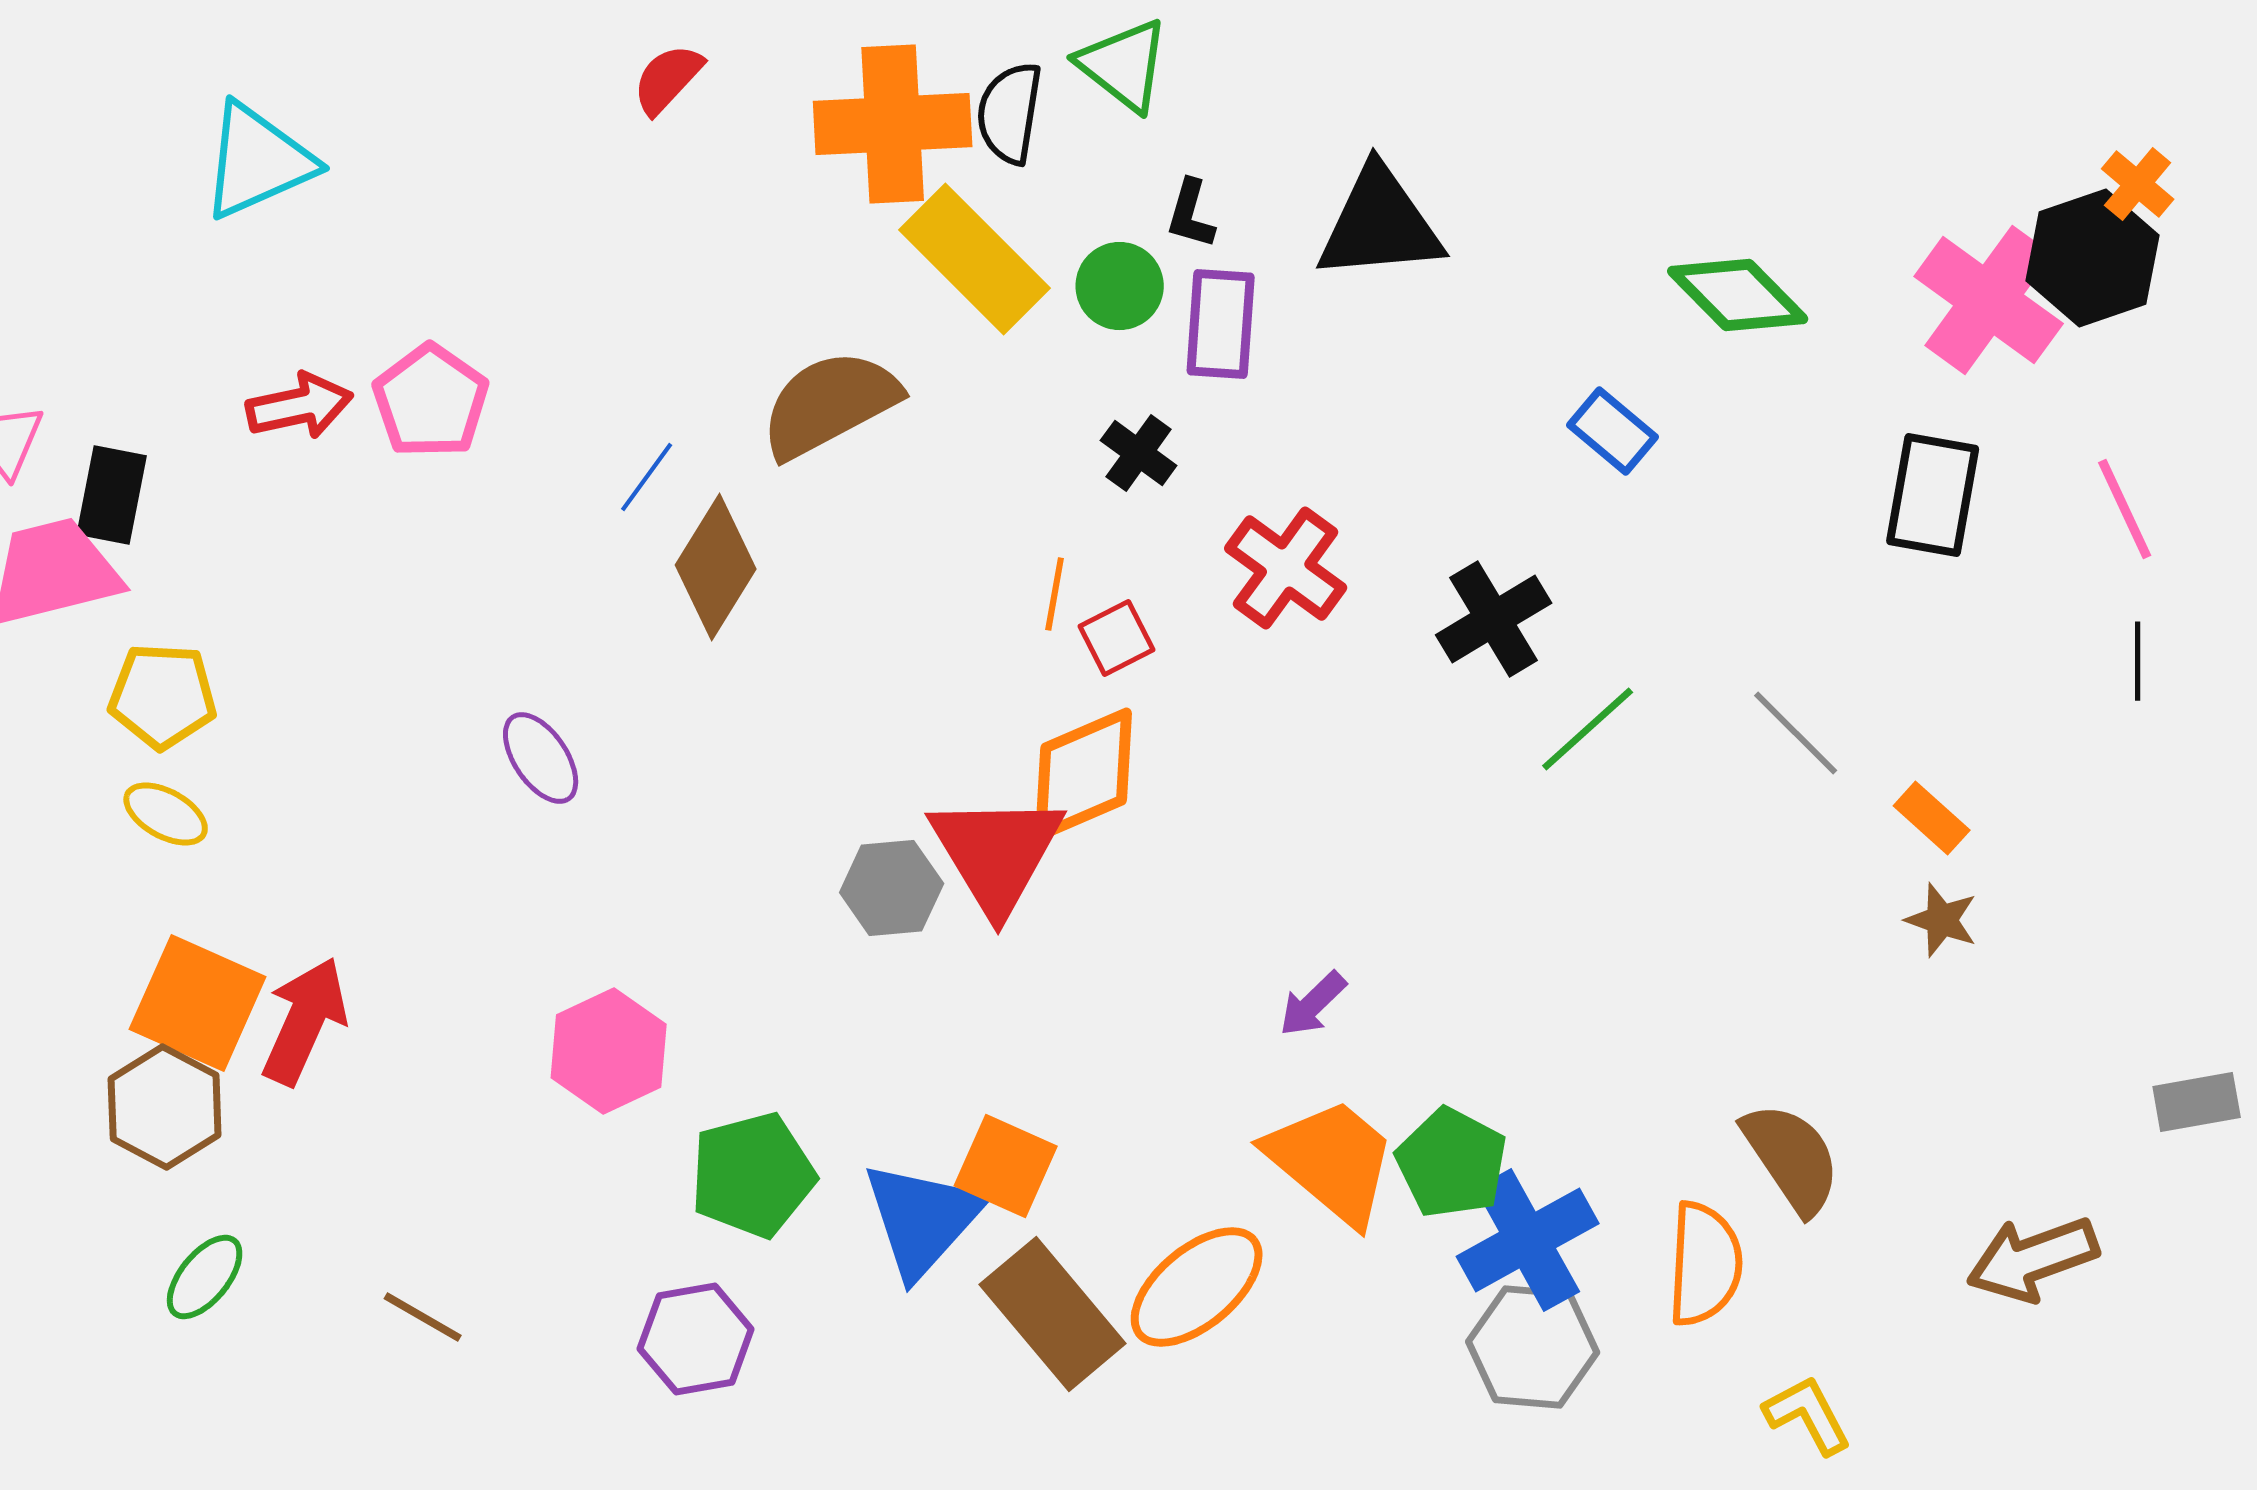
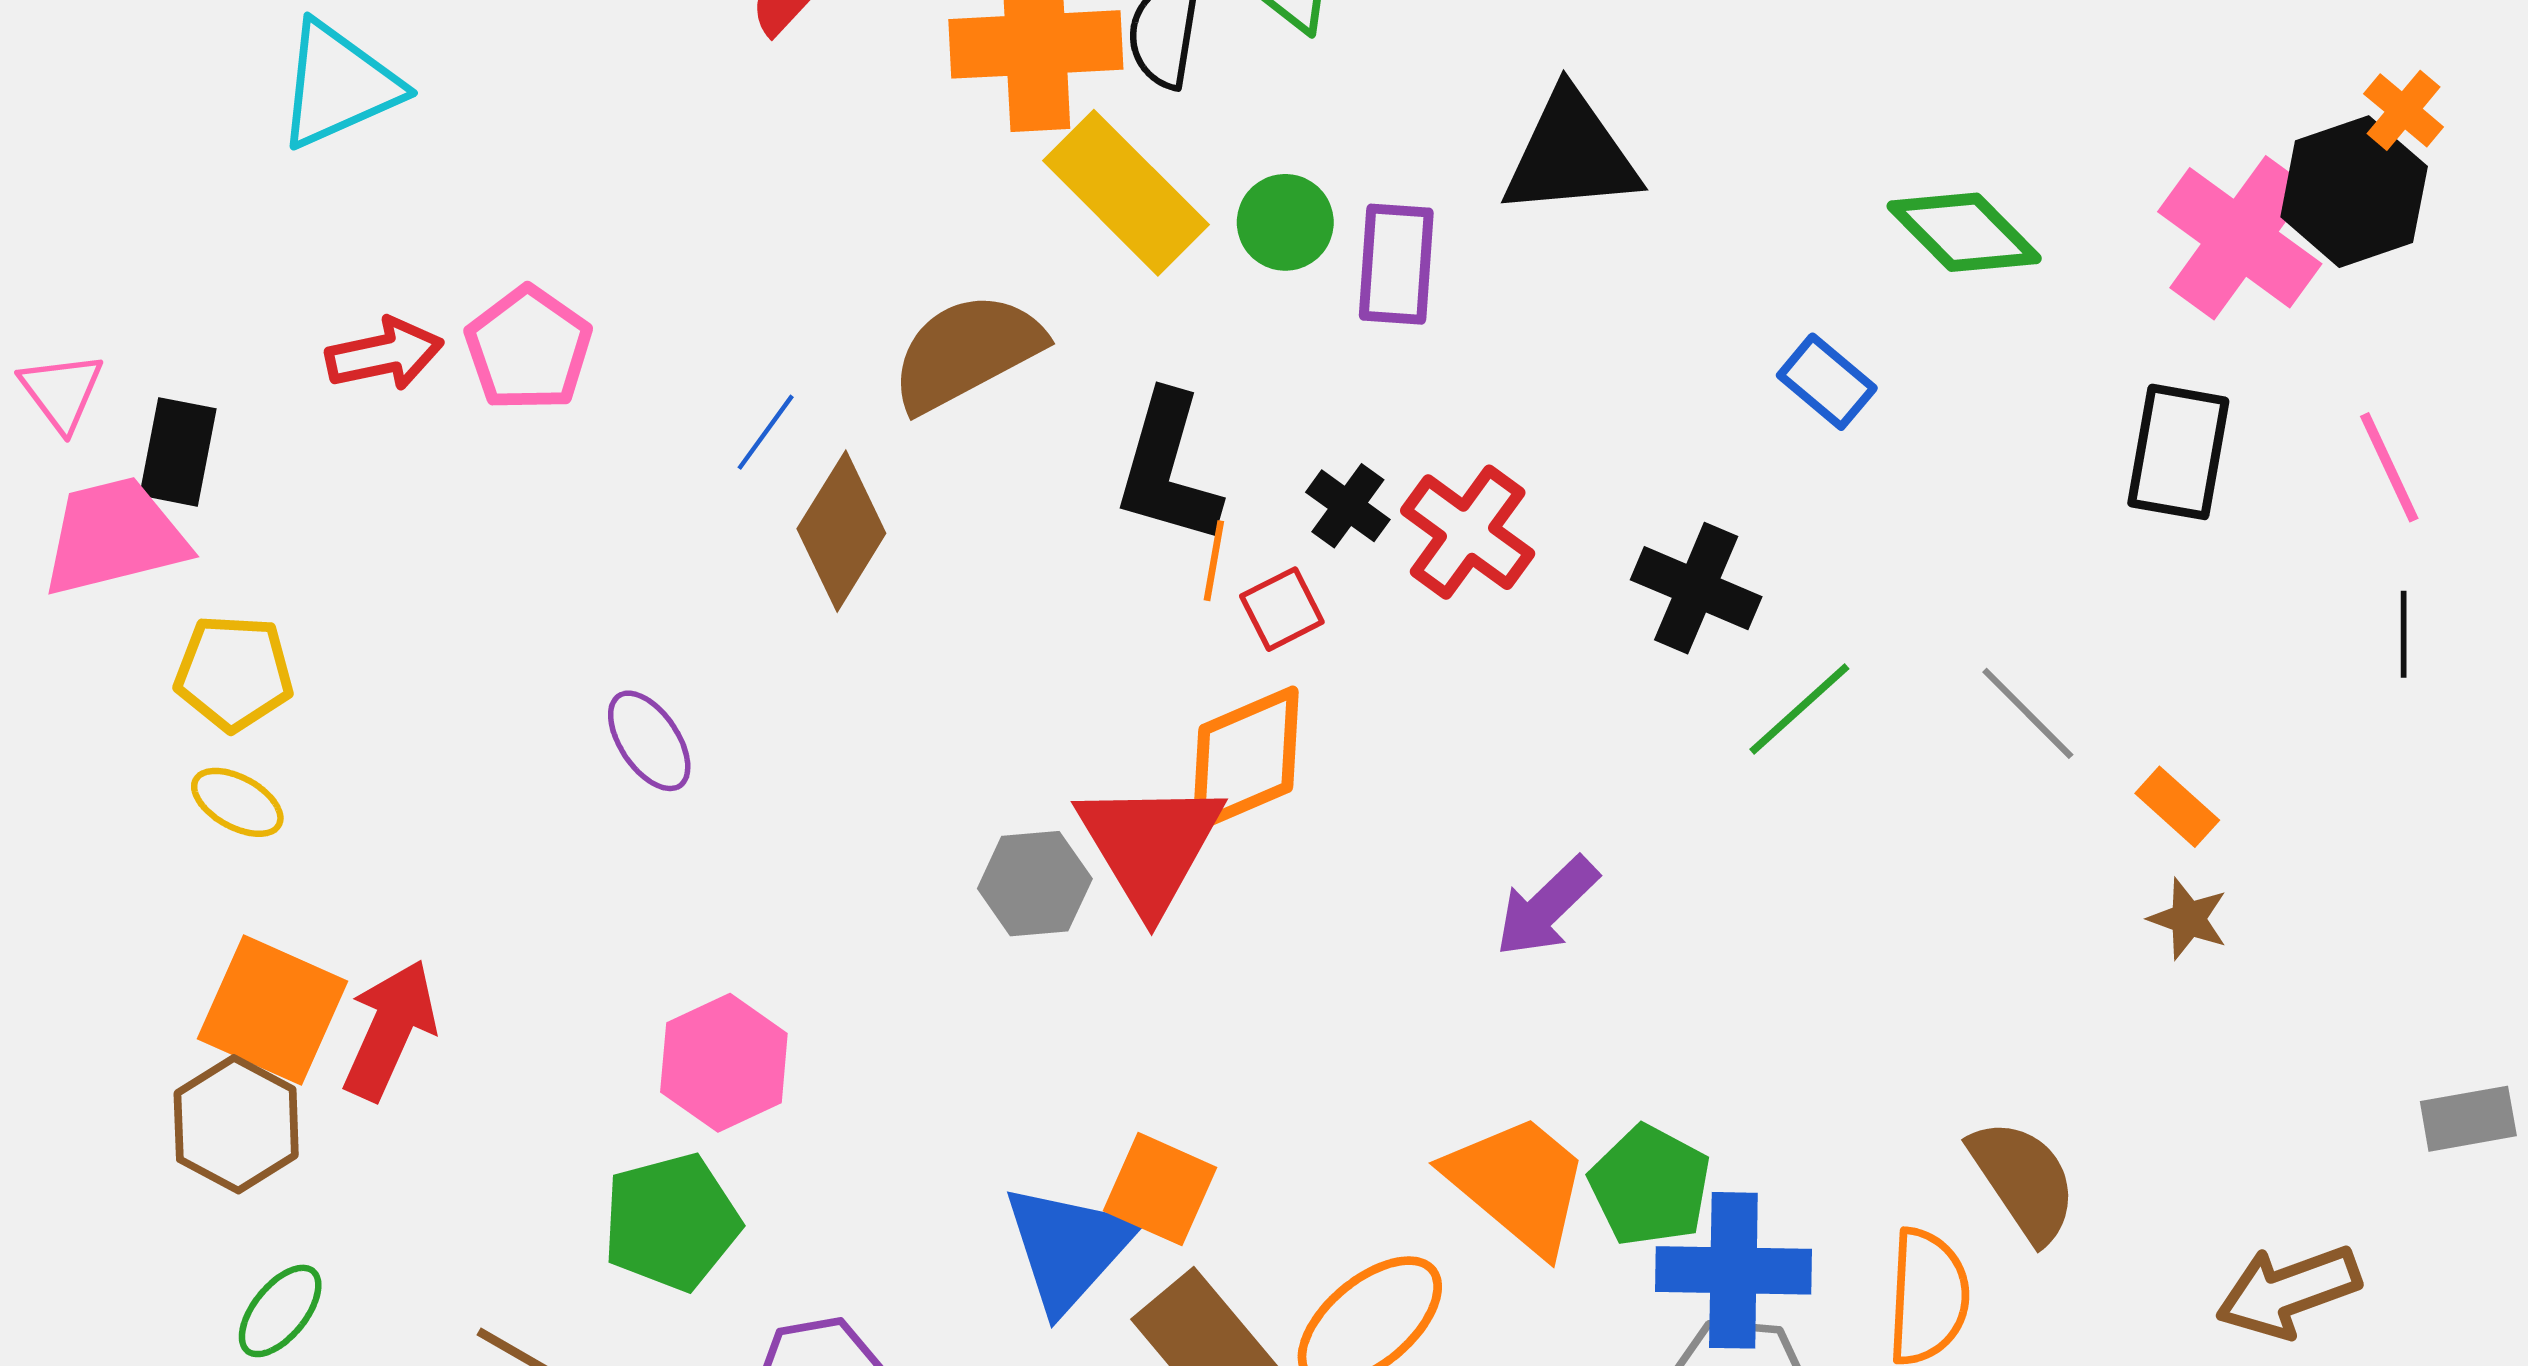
black L-shape: (1191, 214) -> (1168, 468), moved, size x2.0
black cross: (1139, 453) -> (1348, 506), moved
black cross: (1494, 619) -> (1696, 588), turned -36
purple arrow: (1313, 1004) -> (1547, 907), moved, size x1.4
green pentagon: (753, 1175) -> (671, 1222), moved
blue cross: (1528, 1240) -> (1733, 1270), turned 30

